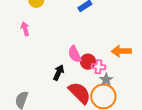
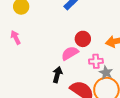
pink semicircle: (75, 54) -> (70, 53), turned 96
red circle: (88, 62) -> (83, 39), moved

